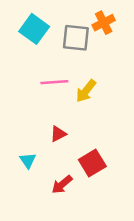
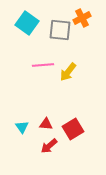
red triangle: (58, 134) -> (46, 124), moved, turned 32

